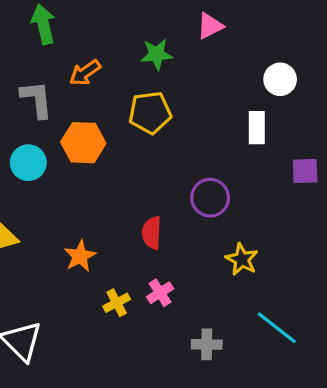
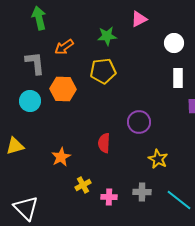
white circle: (280, 79) -> (174, 43), moved
white rectangle: (257, 128) -> (178, 78), moved
pink cross: (160, 293) -> (109, 197), moved, turned 35
gray cross: (207, 344) -> (142, 192), moved

